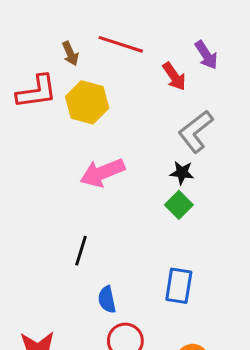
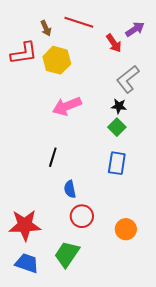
purple arrow: (206, 55) -> (135, 29), turned -90
blue rectangle: (179, 286) -> (117, 163), moved

